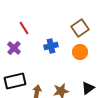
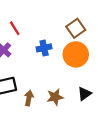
orange circle: (80, 52) -> (76, 54), size x1.5

